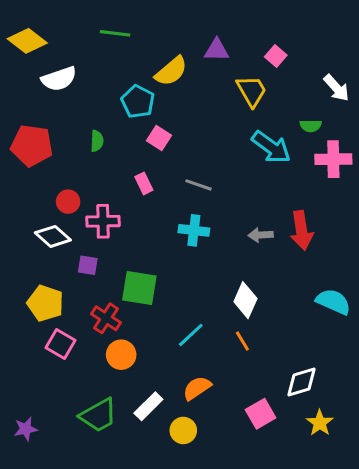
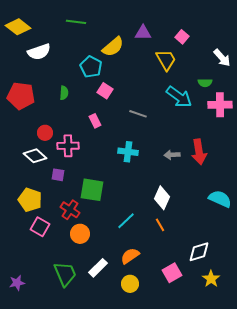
gray line: (198, 185) -> (138, 114), moved
green trapezoid: (98, 415) -> (65, 274), turned -84
yellow circle: (183, 430) -> (130, 284), moved

